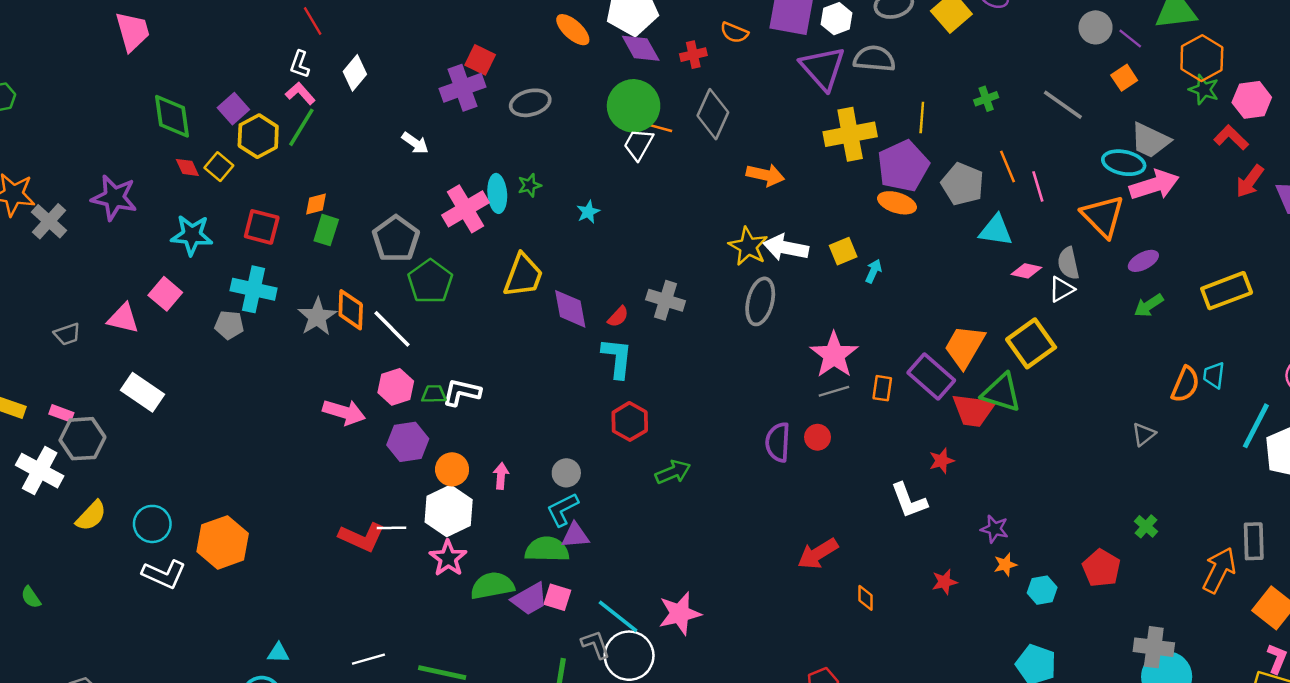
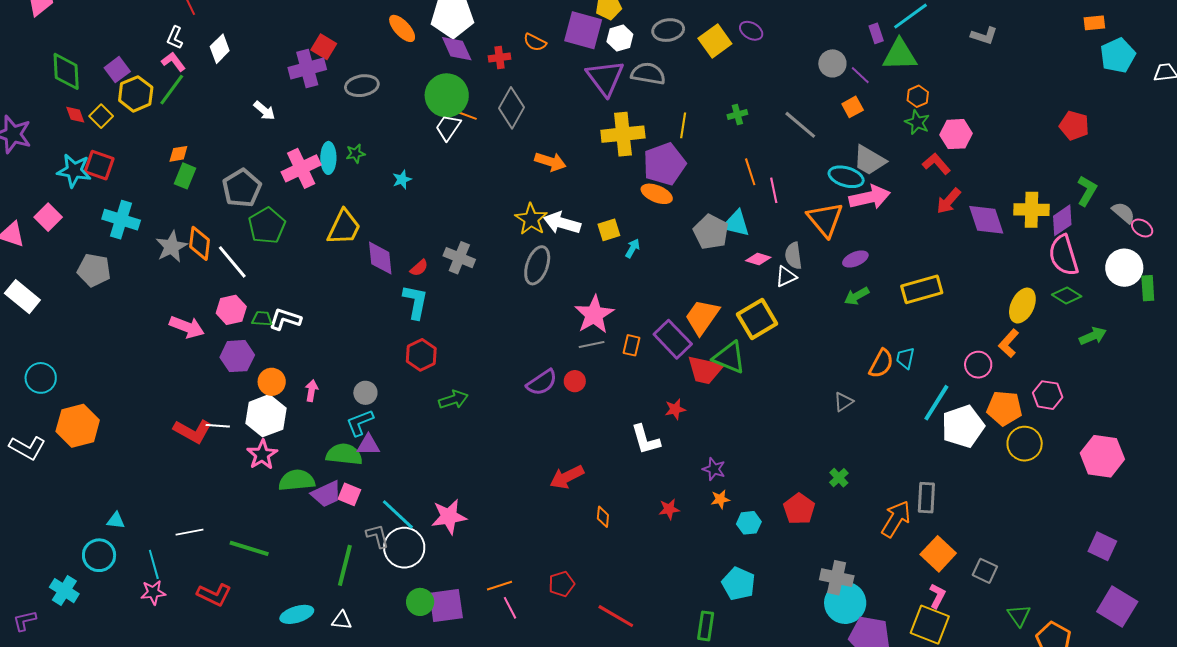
orange hexagon: (1202, 58) -> (918, 96), size x0.6
gray pentagon: (962, 184) -> (711, 232), moved
red square: (262, 227) -> (99, 165), moved
gray pentagon: (229, 325) -> (94, 270), moved, size x1.4
purple semicircle: (778, 442) -> (542, 382), turned -132
cyan circle: (152, 524) -> (41, 378), moved

